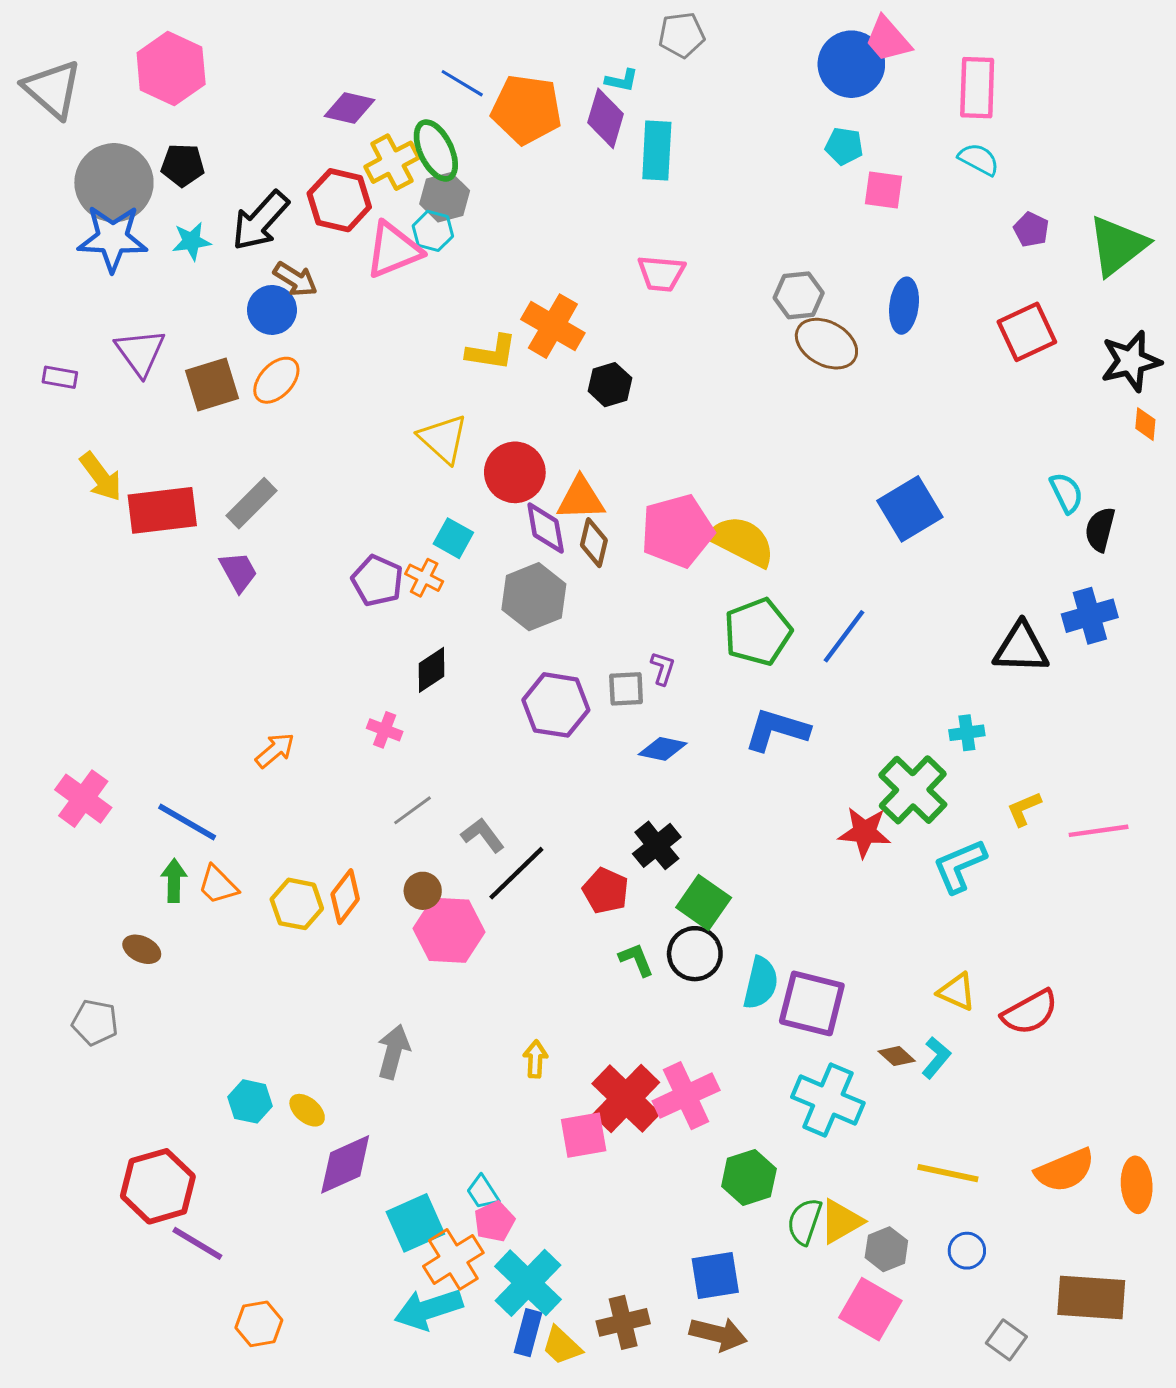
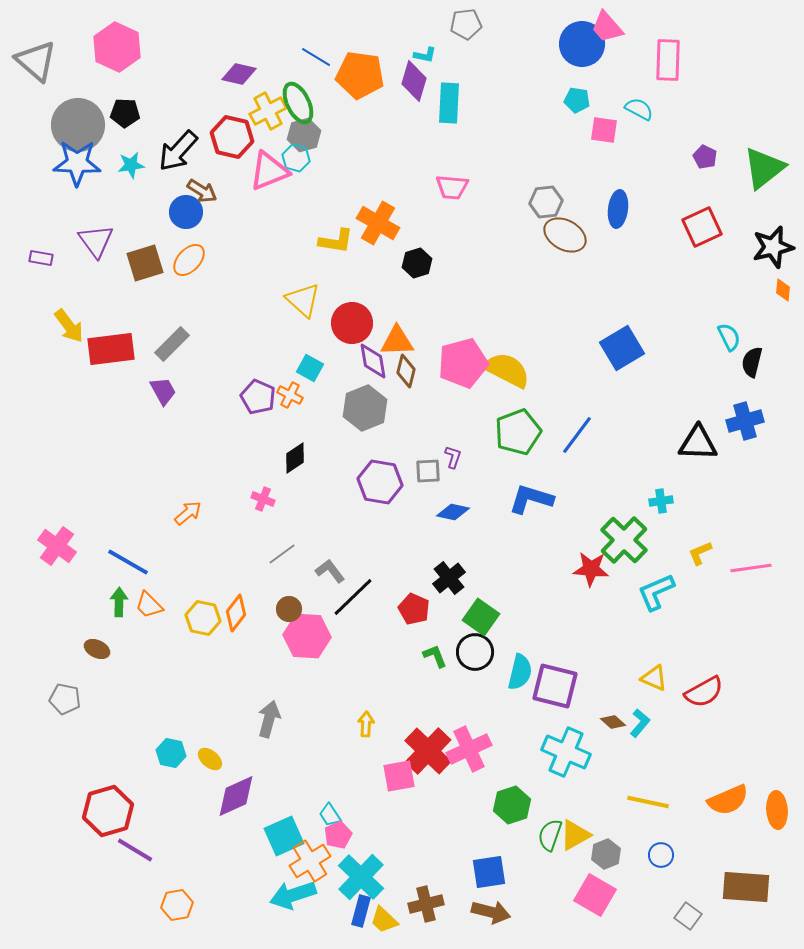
cyan semicircle: (979, 159) -> (639, 109), moved

